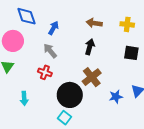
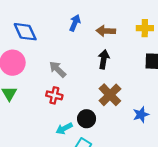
blue arrow: (53, 28) -> (75, 23), moved
black circle: (70, 95) -> (87, 119), size x0.6
cyan arrow: (24, 98) -> (64, 128), moved, turned 72

